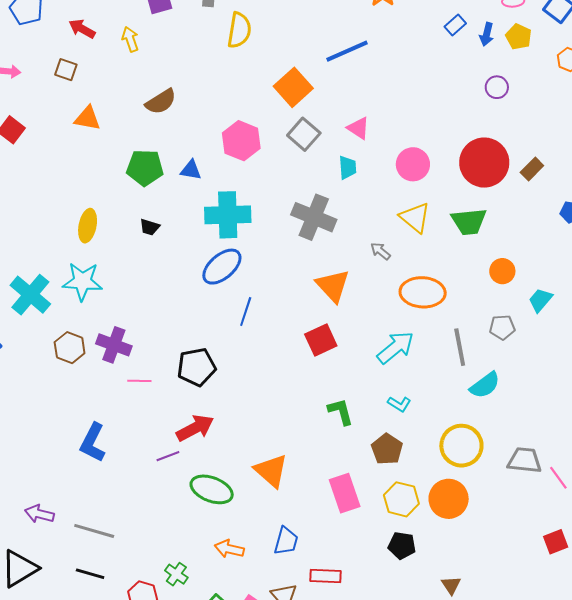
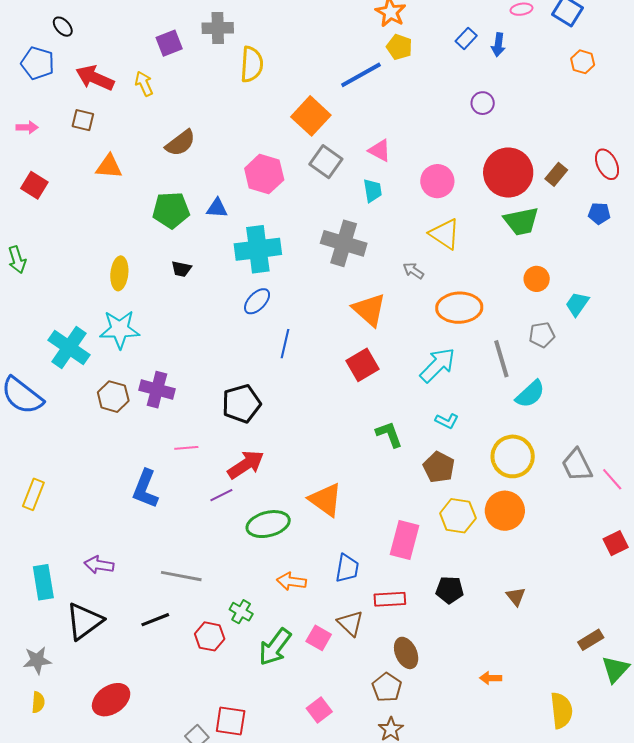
red arrow: (82, 29) -> (95, 78), size x1.4
yellow pentagon: (519, 37) -> (399, 47), moved
purple circle: (497, 87) -> (483, 103), moved
green trapezoid: (469, 222) -> (521, 221), moved
blue ellipse: (222, 267) -> (257, 301), size x0.7
pink line: (139, 381) -> (186, 448), moved
gray trapezoid: (525, 460) -> (577, 465), turned -117
green ellipse: (212, 489) -> (268, 524), turned -30
pink rectangle: (345, 493) -> (404, 540), moved, turned 39
gray line: (94, 531) -> (181, 576), moved
black pentagon: (402, 546) -> (450, 590), moved
black line: (90, 574) -> (155, 620), turned -32

